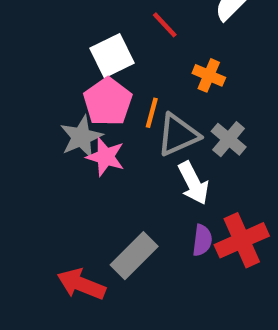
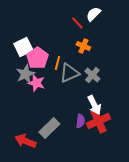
red line: (165, 25) -> (77, 23), moved
white square: (112, 56) -> (23, 47), moved
white arrow: (193, 183) -> (94, 105), moved

